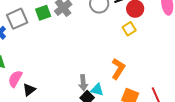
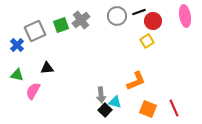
orange L-shape: (118, 69) -> (136, 81), turned 35
black triangle: (29, 90) -> (47, 68), moved, turned 32

